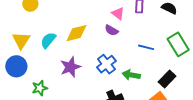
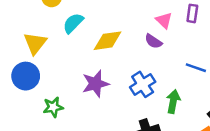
cyan semicircle: (48, 40) -> (73, 23), moved
green arrow: (131, 75) -> (173, 101), turned 84

